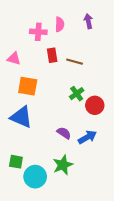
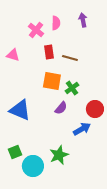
pink cross: (38, 32) -> (36, 30), turned 35
orange square: (28, 86) -> (52, 81), moved
red circle: (95, 105) -> (95, 109), moved
purple semicircle: (64, 133) -> (61, 108), moved, turned 96
green square: (16, 162) -> (15, 152), turned -32

